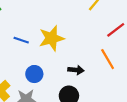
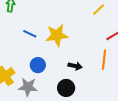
orange line: (108, 59) -> (104, 60), turned 30

